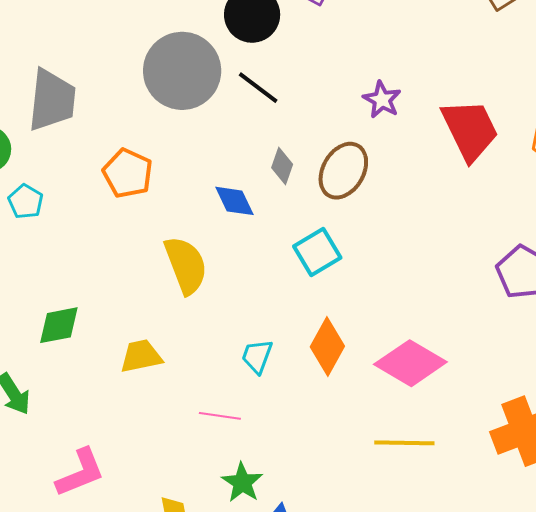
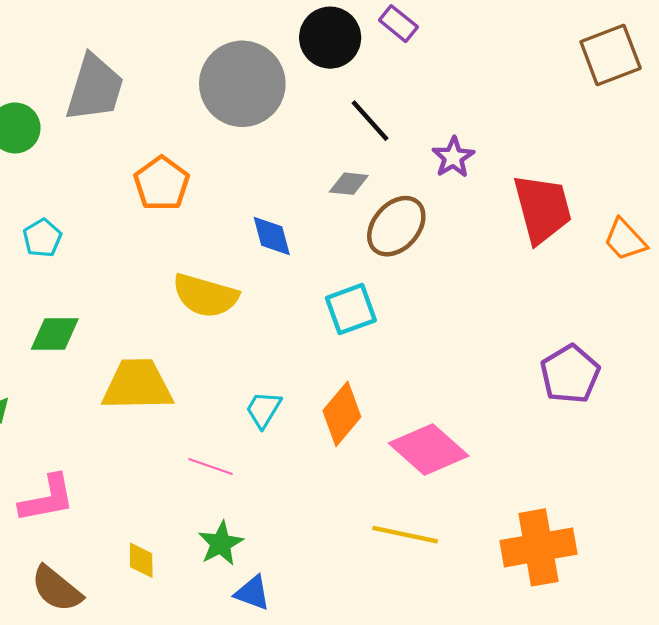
black line: (258, 88) -> (370, 121), moved
gray diamond: (282, 166) -> (349, 184), moved, turned 66
cyan pentagon: (26, 202) -> (42, 238), moved
yellow semicircle: (186, 265) -> (205, 296), turned 116
yellow trapezoid: (141, 356) -> (137, 385), size x1.5

